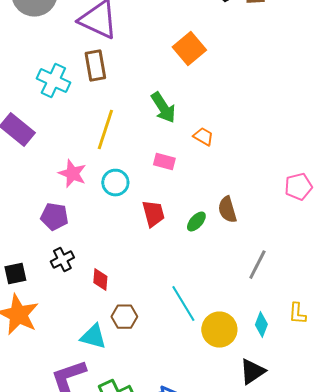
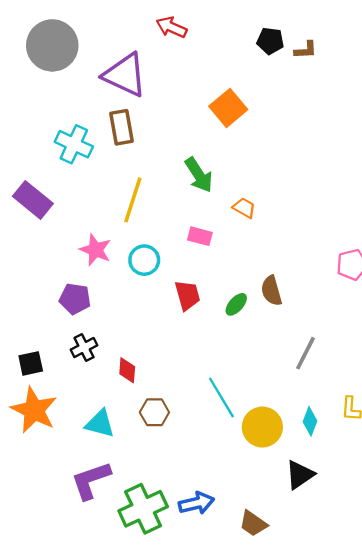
cyan triangle: (93, 337) -> (100, 424), moved

